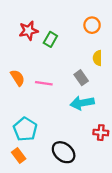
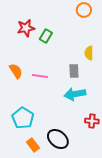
orange circle: (92, 25) -> (84, 10), moved
gray rectangle: (81, 78) -> (74, 71), turned 32
orange rectangle: (19, 156) -> (33, 145), moved

